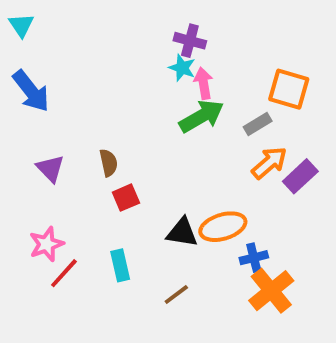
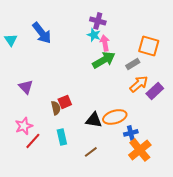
cyan triangle: (21, 25) -> (11, 40), moved
blue arrow: (31, 91) -> (42, 33), moved
brown semicircle: (108, 163) -> (56, 108), moved

